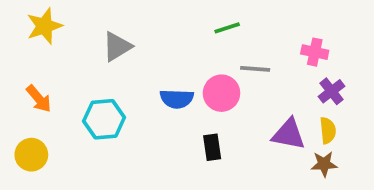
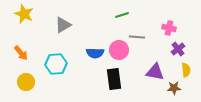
yellow star: (44, 26) -> (24, 14), turned -30
yellow semicircle: (328, 130) -> (186, 70), moved
black rectangle: (212, 147) -> (114, 79), size x1.5
yellow circle: (31, 155) -> (26, 82), moved

